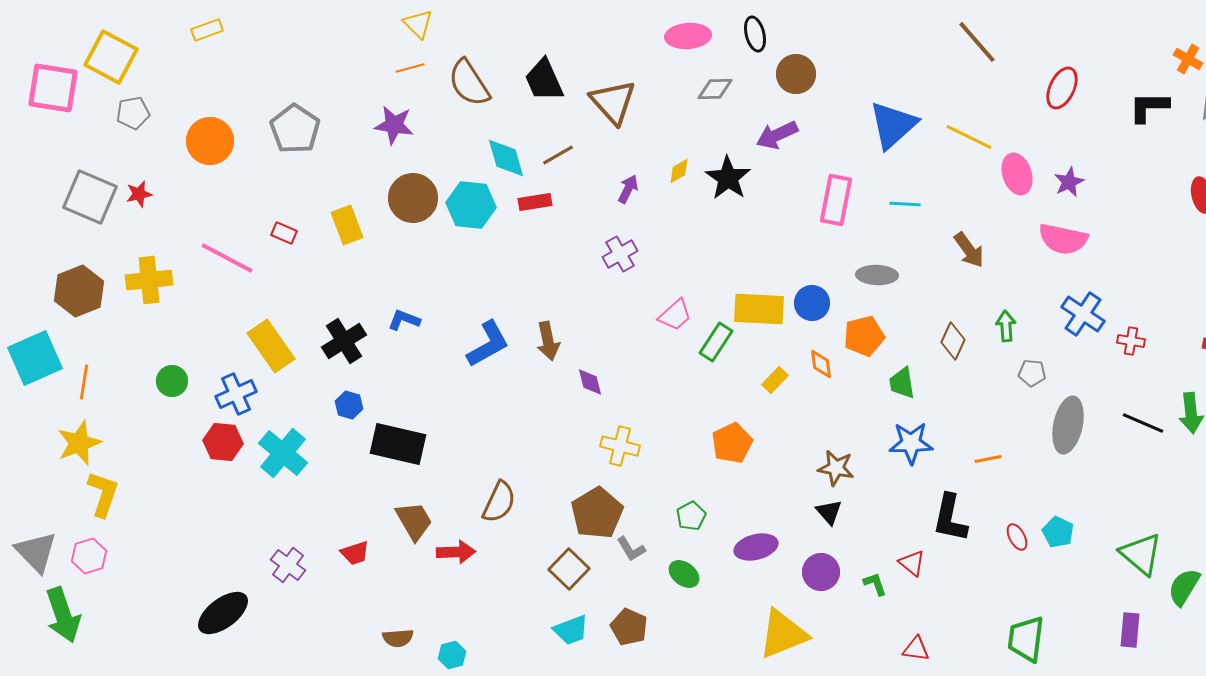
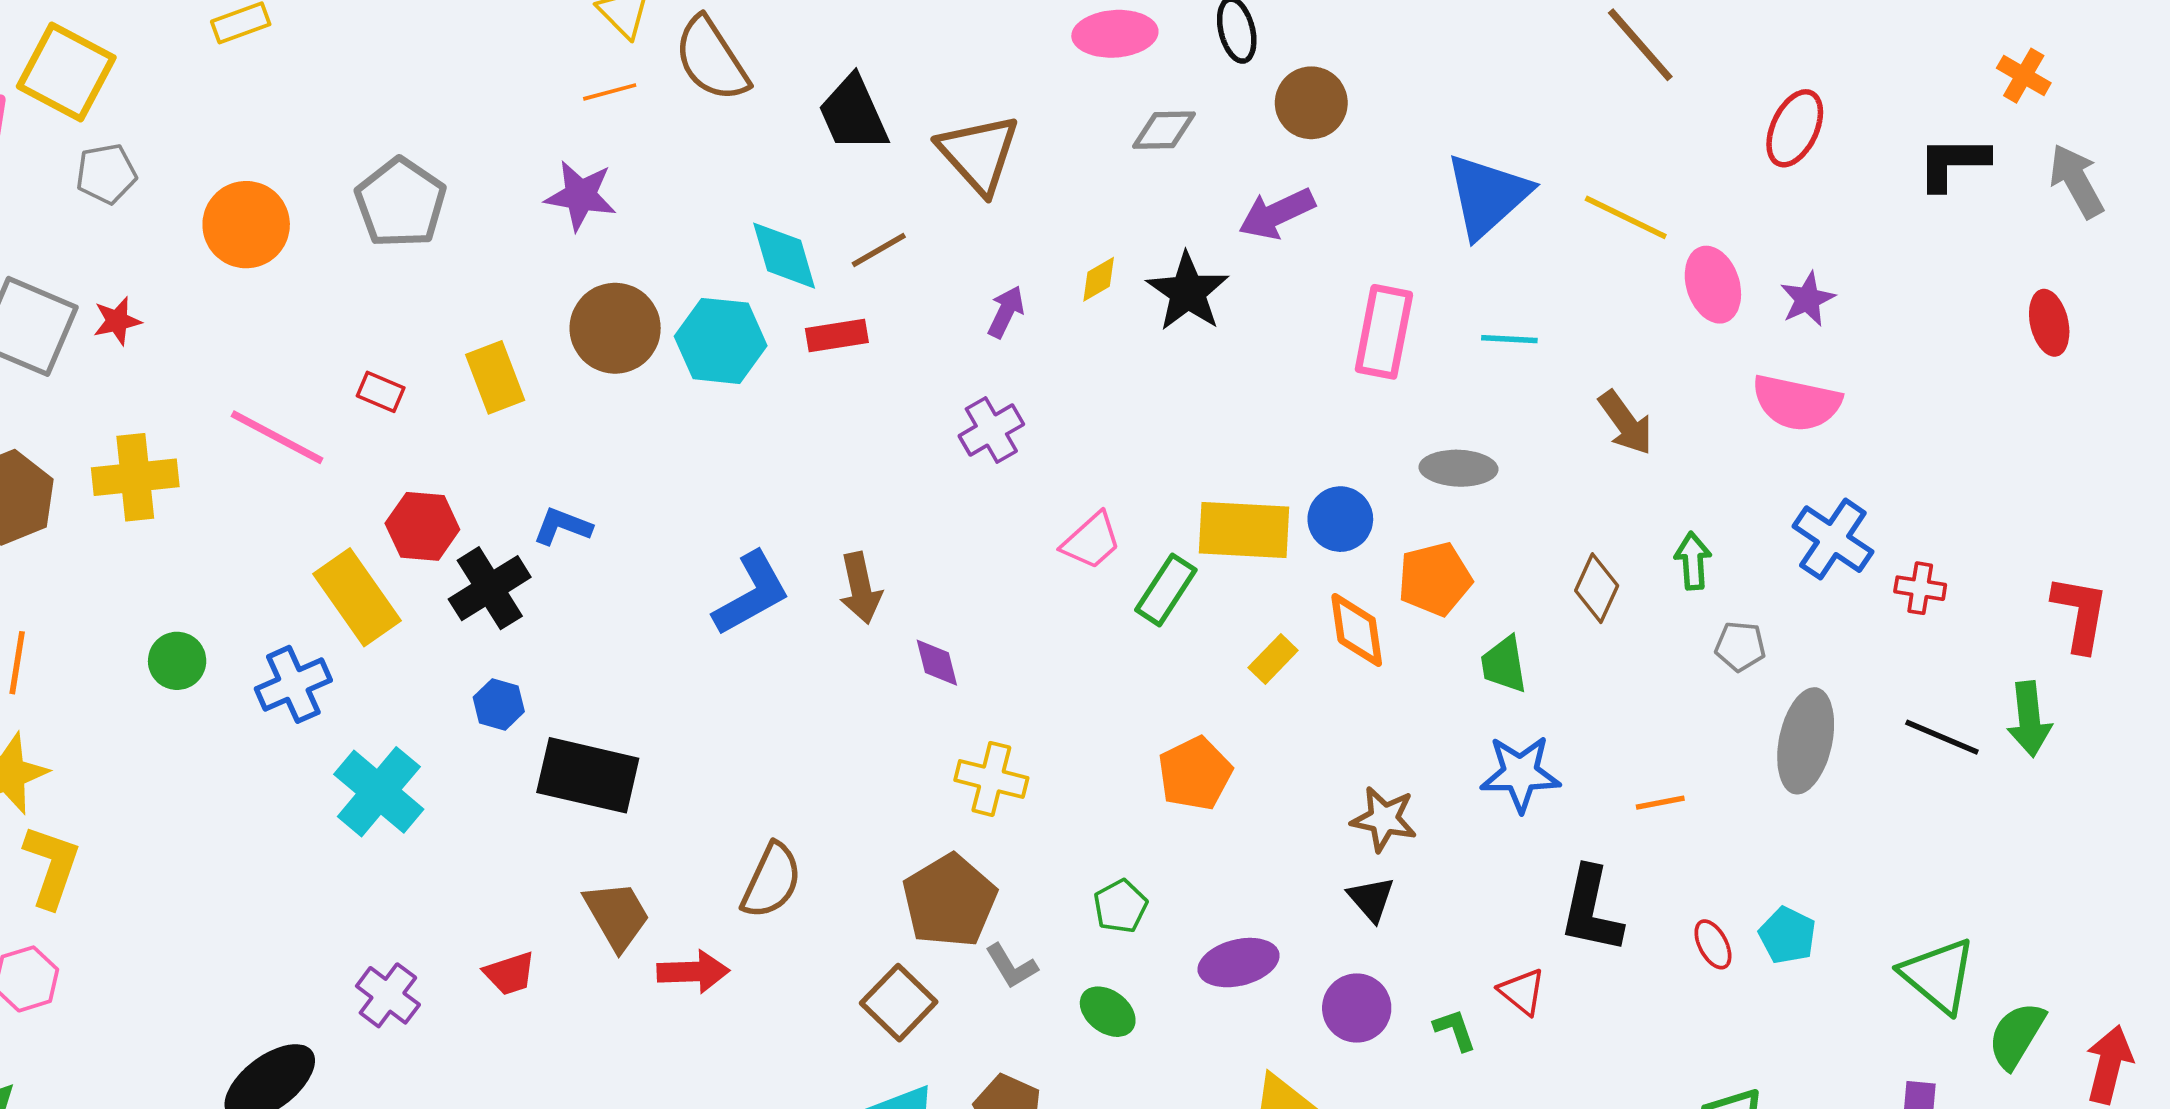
brown semicircle: (469, 83) -> (711, 59), moved
blue L-shape: (404, 320) -> (562, 526), moved
orange diamond: (821, 364) -> (1357, 630), size x1.4
red hexagon: (223, 442) -> (422, 526), moved

